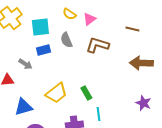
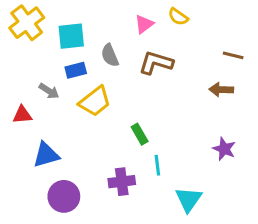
yellow semicircle: (69, 14) -> (178, 17), moved
brown line: (132, 29) -> (233, 55), moved
brown arrow: (141, 63) -> (221, 90), size x0.7
yellow trapezoid: (56, 93) -> (95, 101), moved

